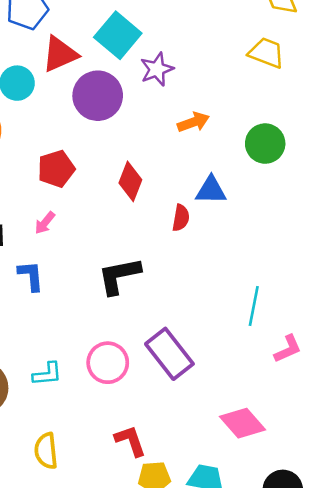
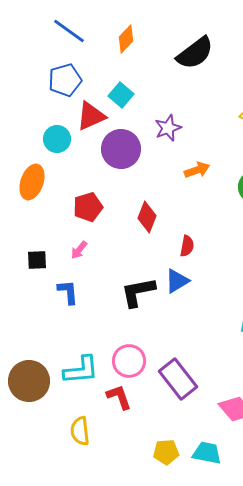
cyan square: (118, 35) -> (121, 95), moved, size x0.7
blue triangle: (211, 190) -> (177, 281), moved, turned -32
purple rectangle: (169, 354) -> (178, 379), moved
cyan L-shape: (47, 374) -> (81, 370), size x1.5
red L-shape: (130, 441) -> (119, 397), moved

